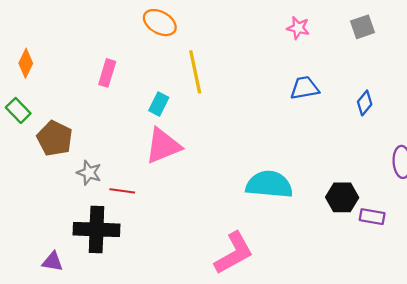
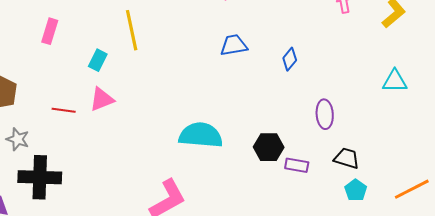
pink triangle: (163, 146) -> (102, 99), size x0.7
gray star: (89, 173) -> (18, 139), moved
red line: (122, 191) -> (64, 110), moved

